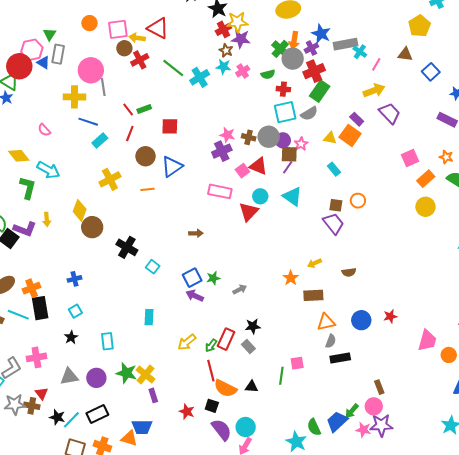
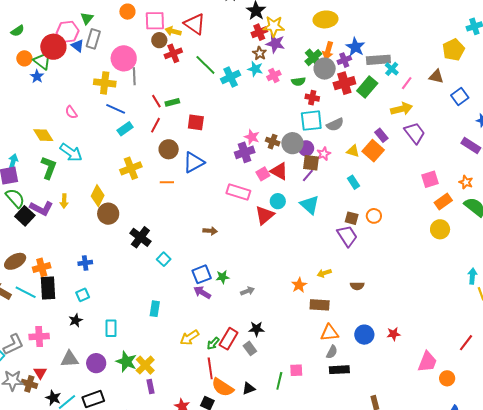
green rectangle: (320, 91) -> (367, 87), moved
black triangle: (252, 387) -> (249, 388), turned -32

